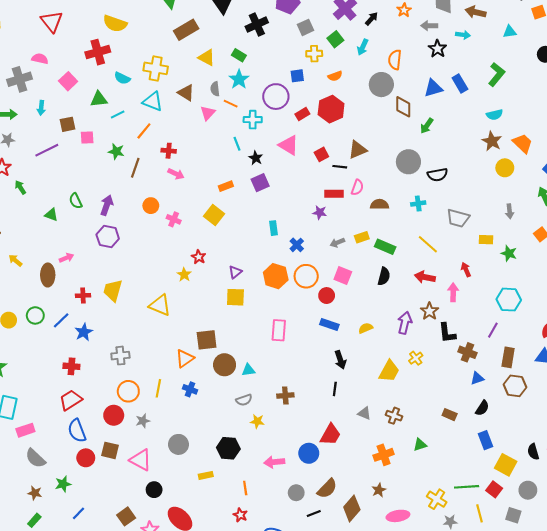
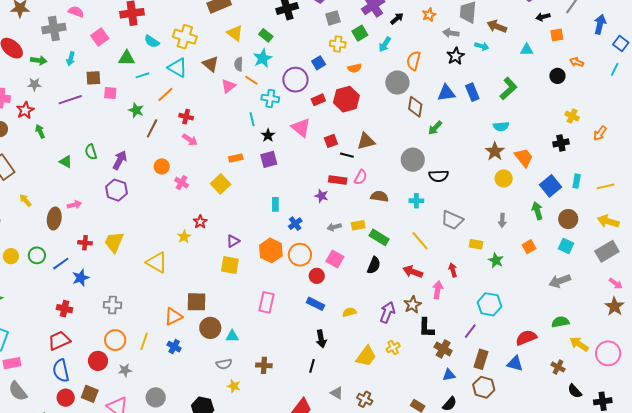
blue square: (297, 76) -> (319, 63), turned -32

